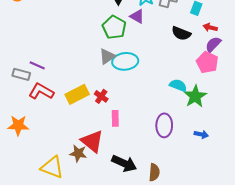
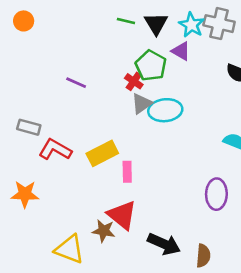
purple line: (37, 65) -> (76, 83), moved
red cross: (101, 96) -> (134, 81), moved
pink rectangle: (115, 118) -> (127, 172), moved

